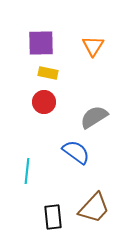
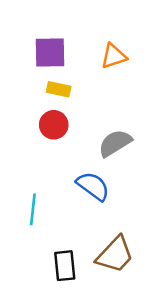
orange triangle: (93, 46) -> (114, 56), turned 40

